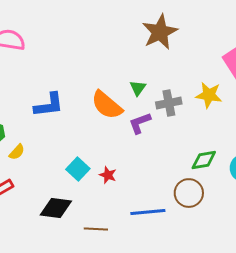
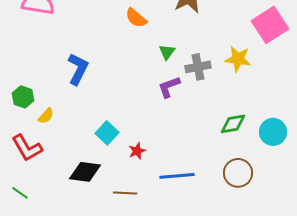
blue L-shape: (49, 105) -> (78, 69), turned -56
orange semicircle: (107, 105) -> (136, 18), moved, size x0.7
red star: (108, 175) -> (137, 151), moved, turned 30
brown circle: (189, 193) -> (238, 173), moved

